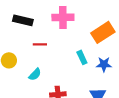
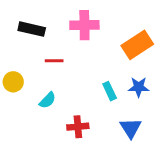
cyan rectangle: (82, 57) -> (110, 91), moved

